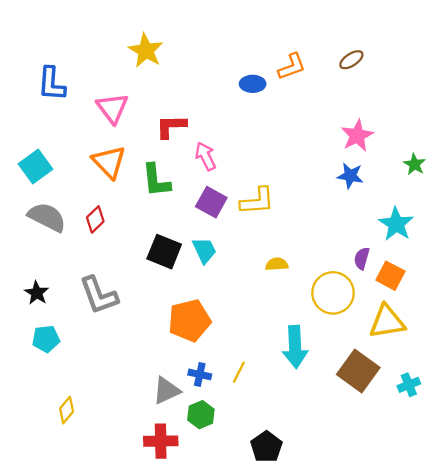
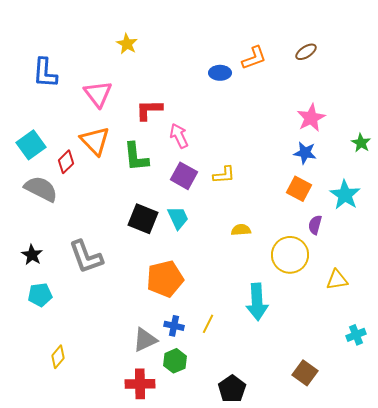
yellow star: (146, 51) -> (127, 44), size x0.7
yellow L-shape: (257, 201) -> (224, 175), size x0.7
red diamond: (95, 219) -> (66, 162), moved
orange square: (390, 276) -> (299, 189), moved
yellow triangle: (387, 322) -> (337, 280), size x0.7
brown square: (358, 371) -> (305, 373), moved, size x0.7

